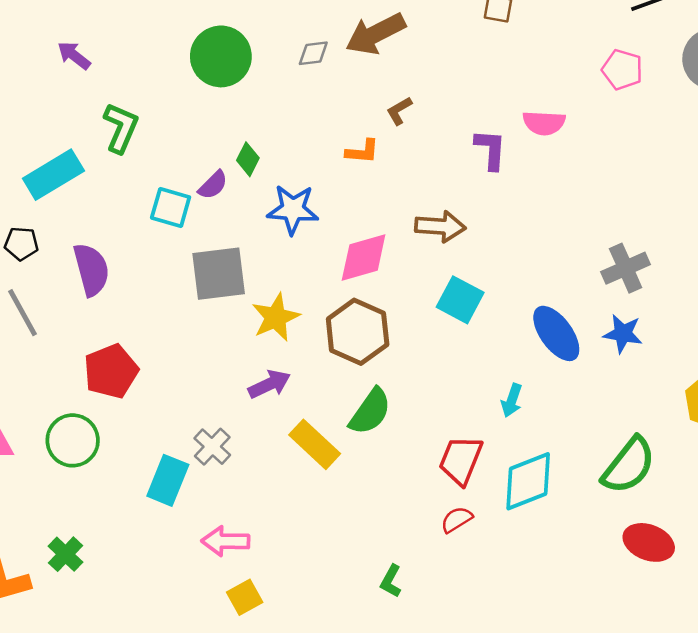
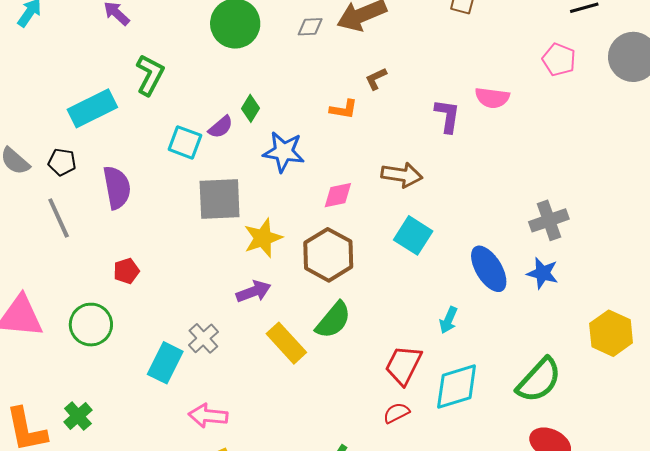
pink diamond: (364, 258) -> (338, 195), size x0.7
red pentagon: (111, 371) -> (126, 271), size x0.6

